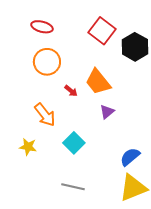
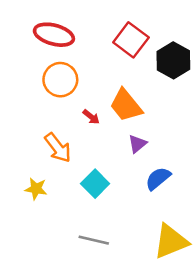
red ellipse: (42, 27) -> (54, 35), size x1.4
blue semicircle: (130, 157) -> (158, 179), moved

